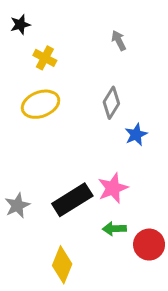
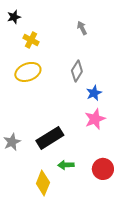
pink star: (113, 188) -> (95, 119), moved
green arrow: (114, 229) -> (66, 165), moved

